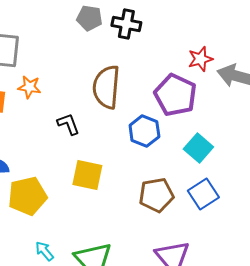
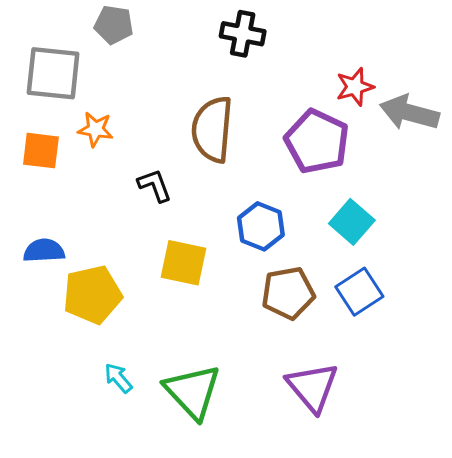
gray pentagon: (89, 18) -> (114, 25), moved
blue hexagon: (144, 131) -> (261, 226), moved

